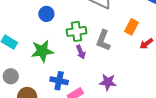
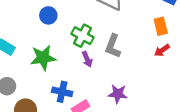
orange rectangle: (131, 27) -> (161, 26), moved, turned -42
green cross: (77, 31) -> (83, 36), turned 36

